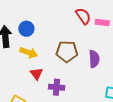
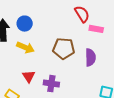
pink rectangle: (102, 22) -> (96, 29), moved
red triangle: (37, 74) -> (29, 76), moved

